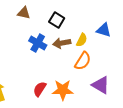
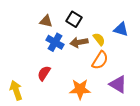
brown triangle: (24, 13) -> (46, 21), moved
yellow semicircle: (82, 40) -> (99, 39), turned -64
red semicircle: (40, 89) -> (44, 73), moved

